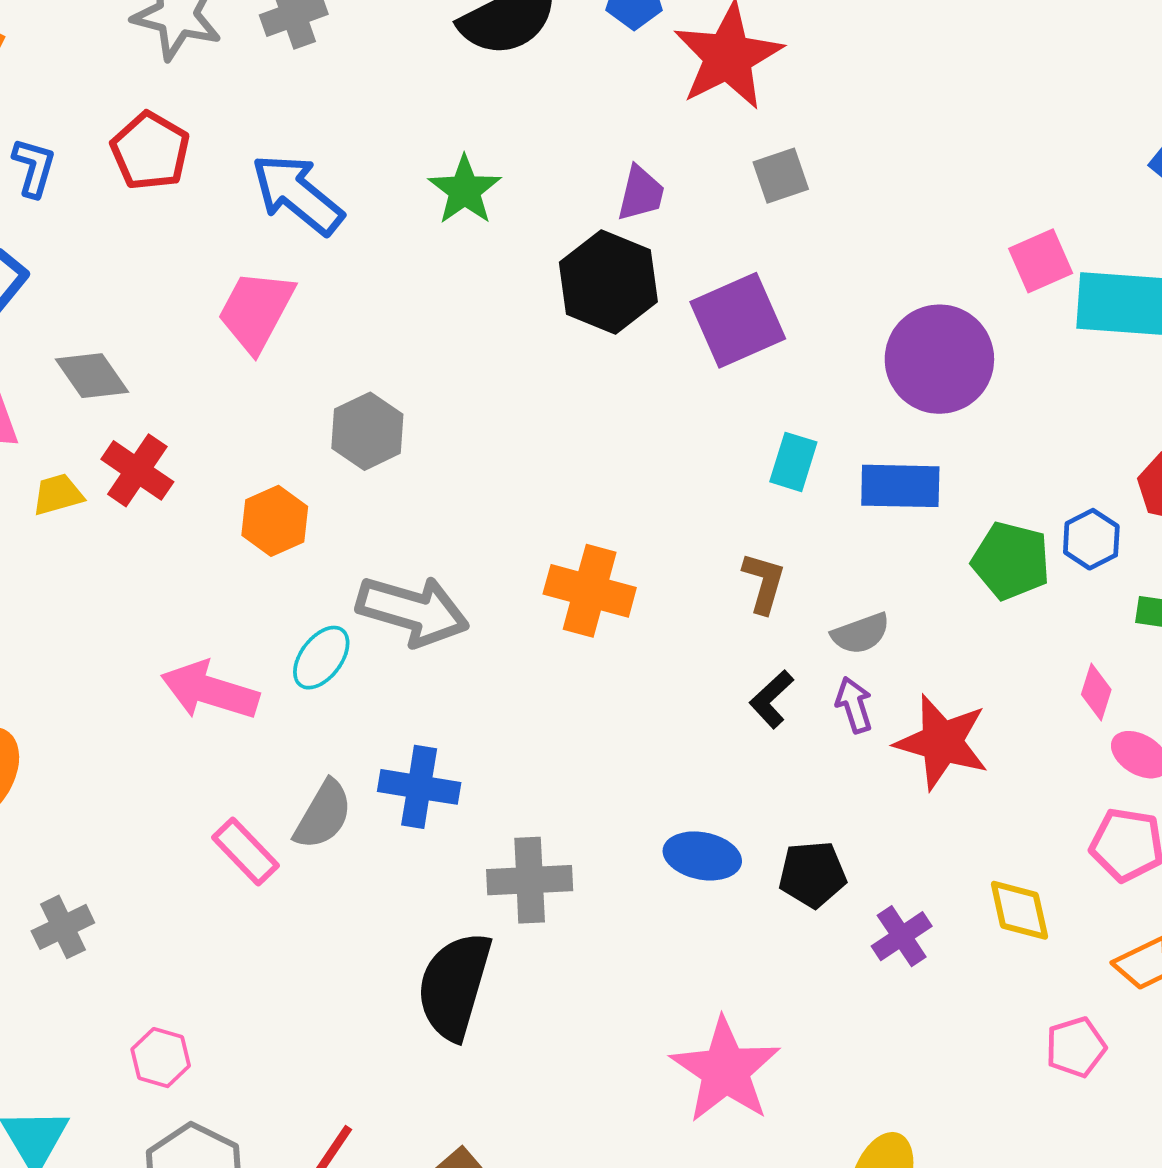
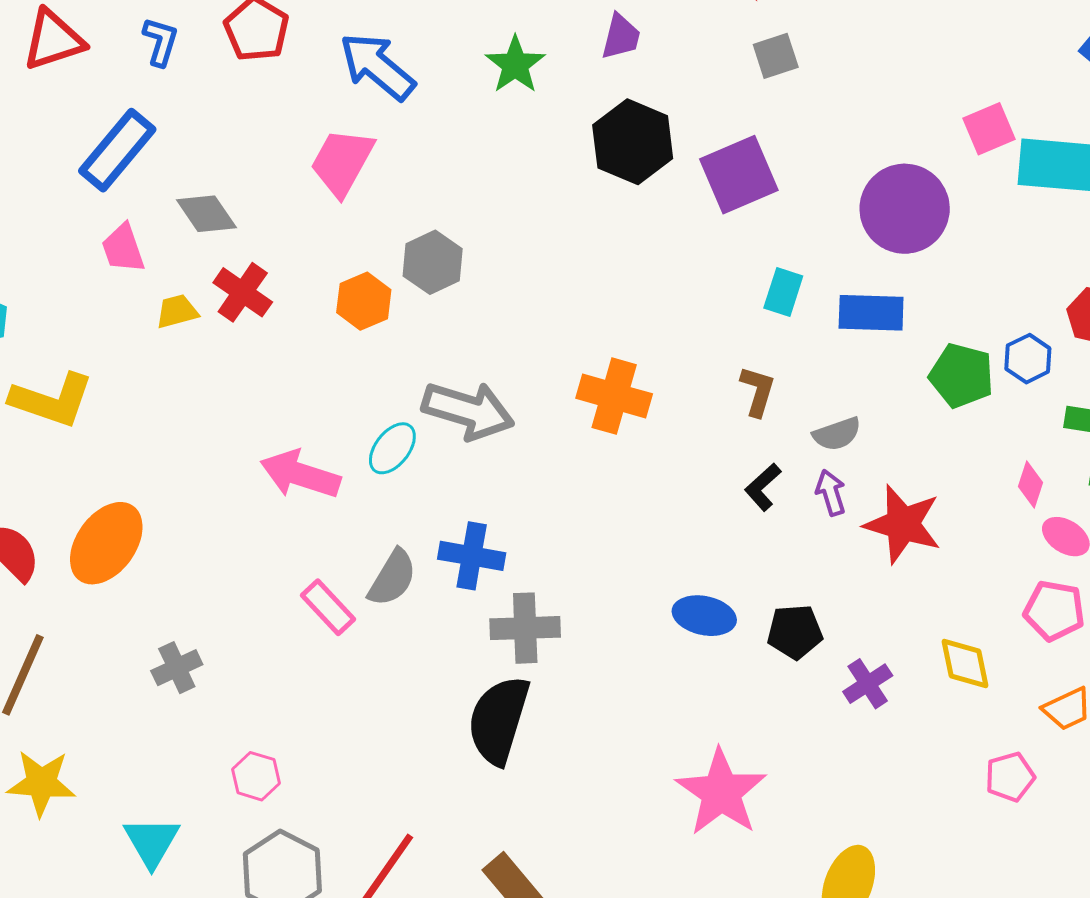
purple trapezoid: (641, 193) -> (621, 37), moved
orange hexagon: (275, 521) -> (364, 301), moved
gray cross: (530, 880) -> (525, 628), moved

